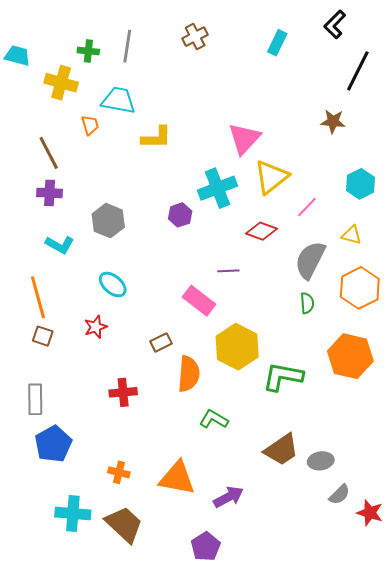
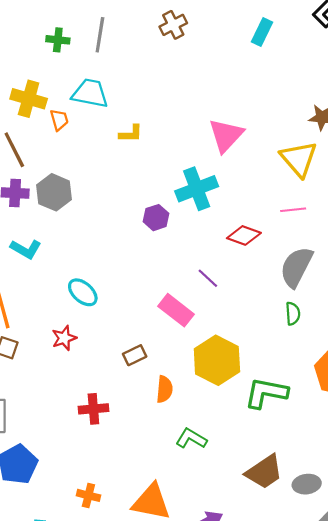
yellow cross: (61, 83) -> (29, 99), moved
yellow L-shape: (156, 137) -> (131, 134), size x0.7
yellow triangle: (271, 177) -> (299, 159), moved, turned -33
pink line: (307, 207) -> (293, 210), turned 40
gray hexagon: (108, 221) -> (54, 192), moved
purple line: (228, 271) -> (208, 278), turned 45
orange semicircle: (189, 374) -> (164, 389), size x0.7

